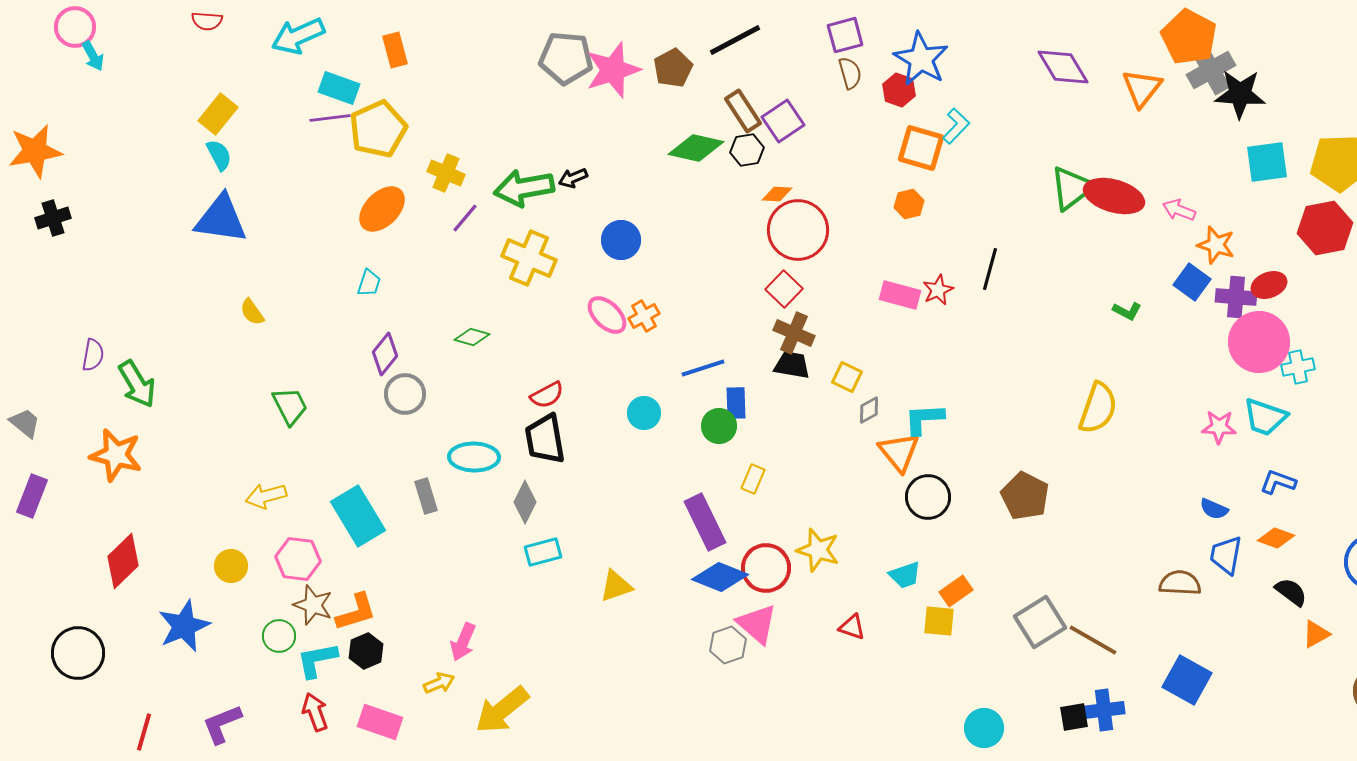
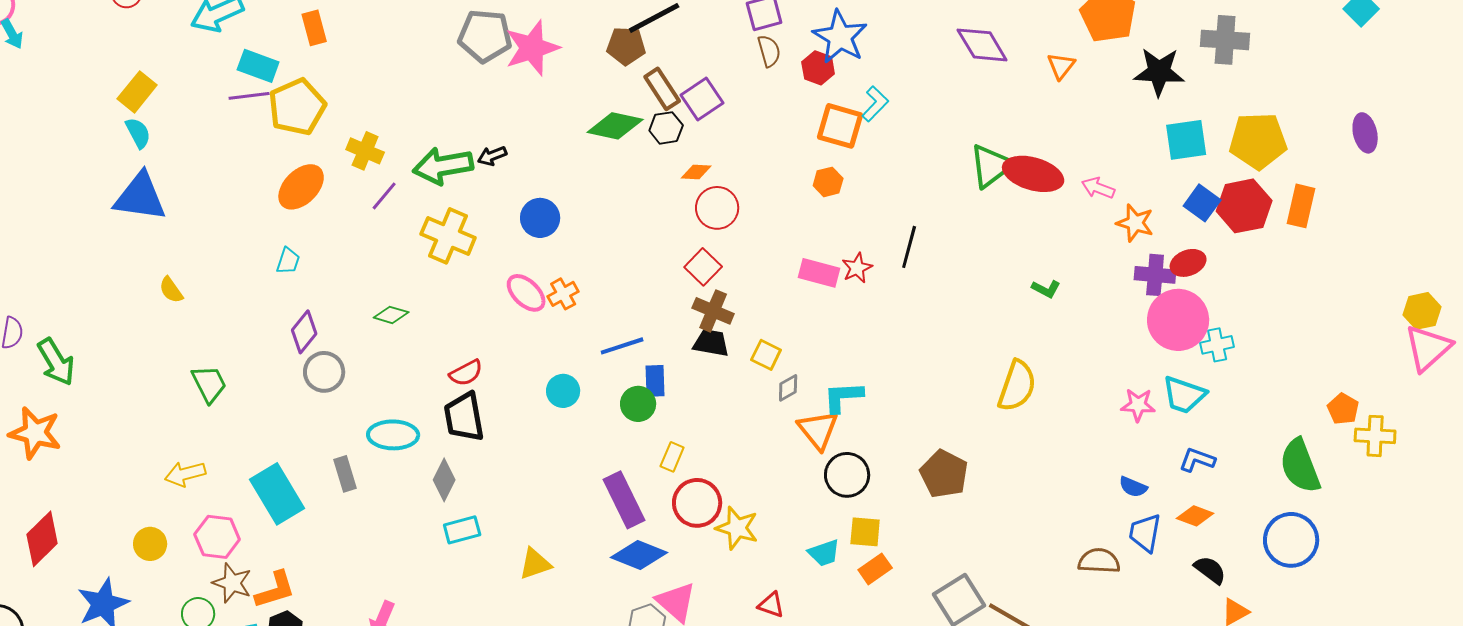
brown pentagon: (673, 68) -> (626, 46), moved, turned 30
gray cross: (1211, 70) -> (1225, 40), moved, turned 33
orange triangle: (1142, 88) -> (1061, 66), size x0.7
red circle: (798, 230) -> (717, 208), size x0.7
blue square: (1192, 282) -> (1202, 203), moved
red circle: (766, 568) -> (697, 503), moved
yellow square: (939, 621) -> (865, 532), moved

